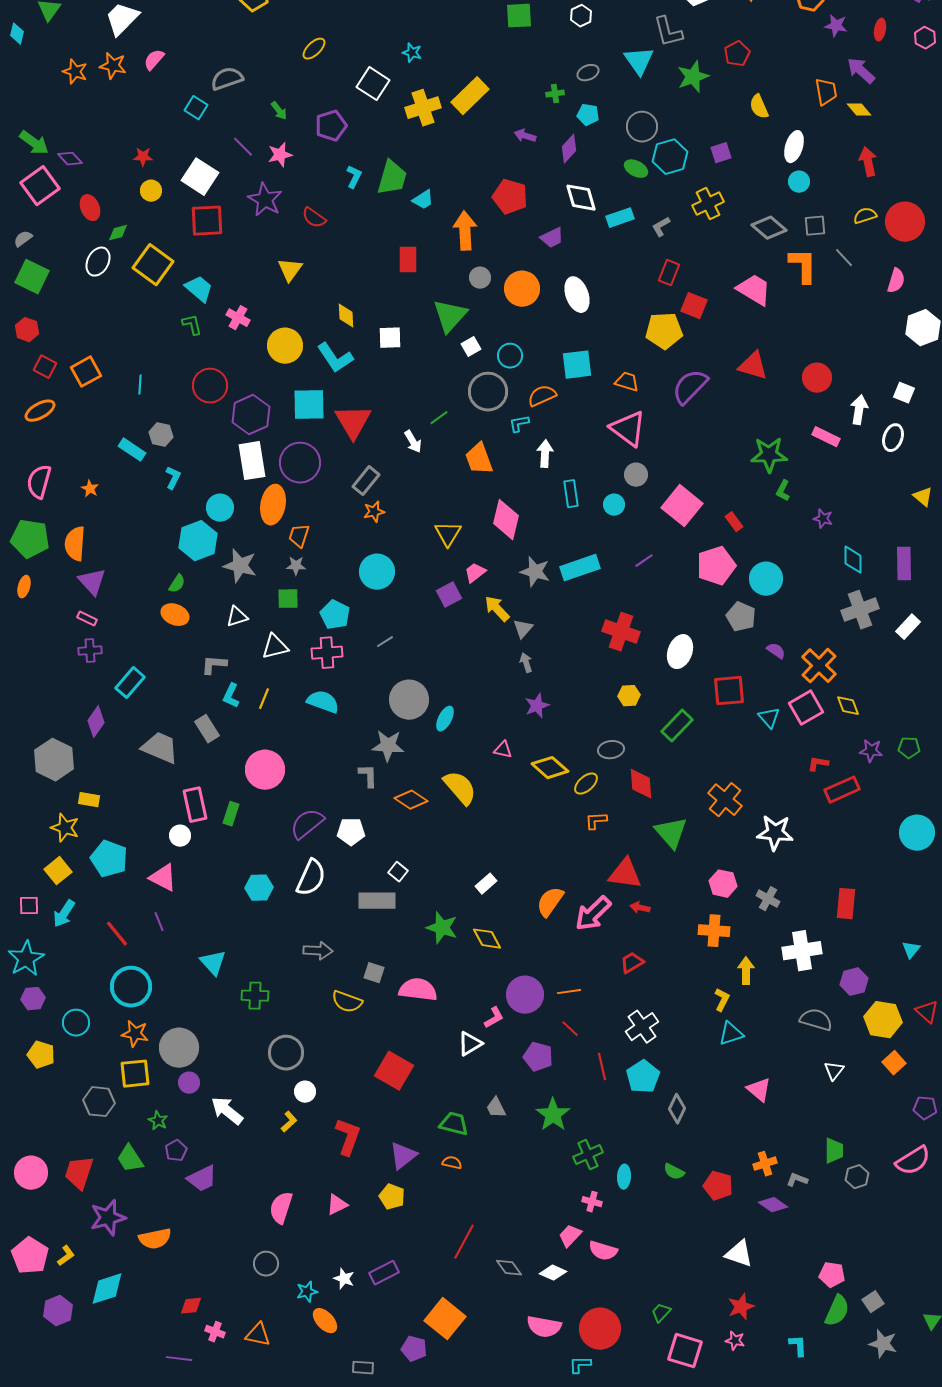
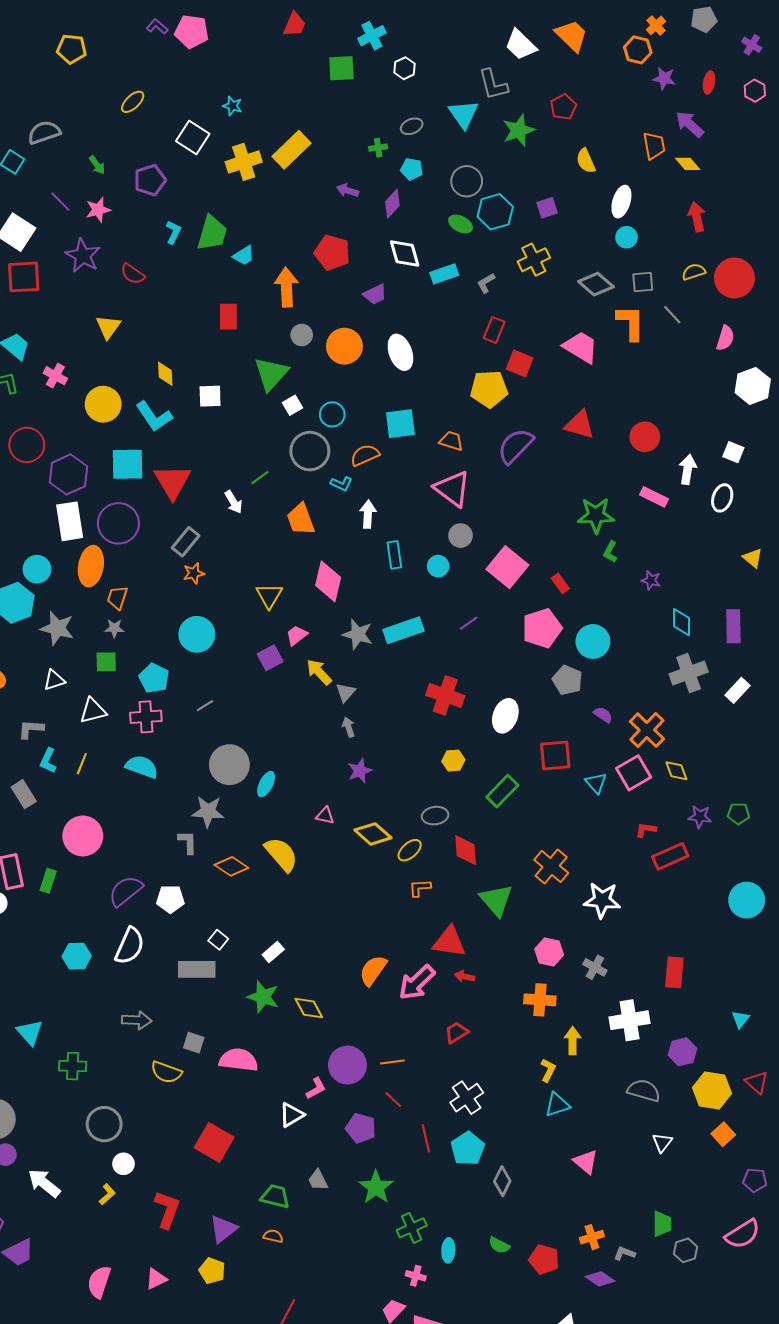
cyan L-shape: (519, 424) -> (341, 484), turned -145
white rectangle: (486, 884) -> (273, 952), moved

